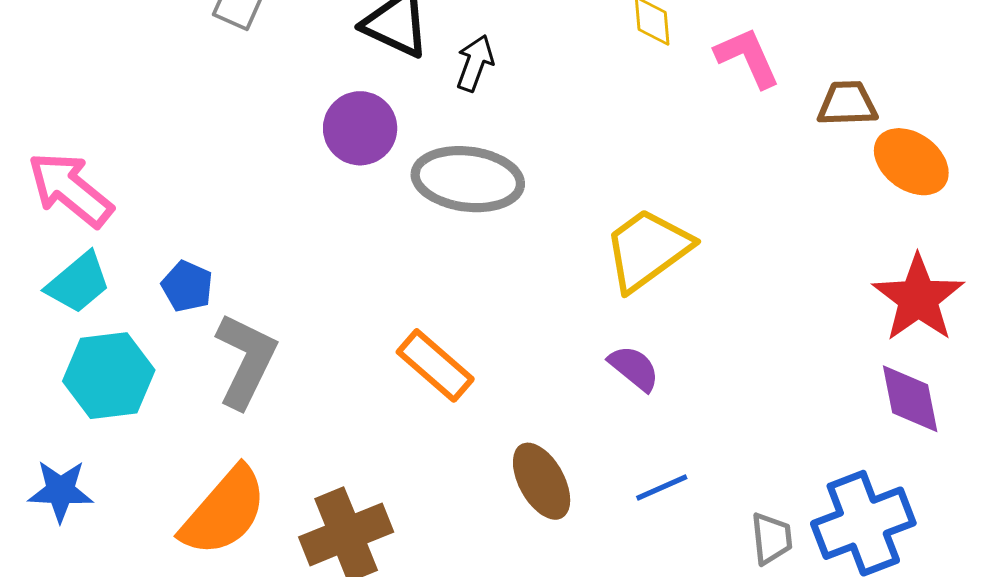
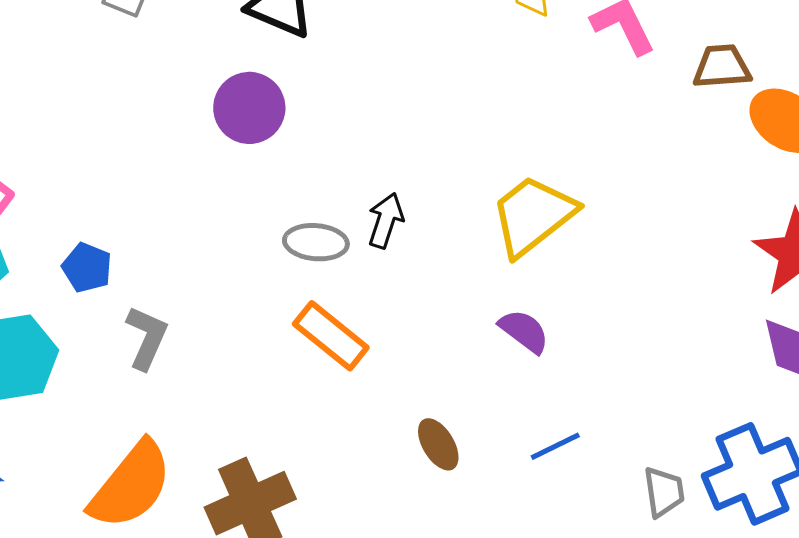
black arrow: (475, 63) -> (386, 220), moved
gray ellipse: (468, 179) -> (316, 242), moved, size x0.6
gray L-shape: (246, 360) -> (147, 338), size x0.7
brown ellipse: (542, 481) -> (438, 444), size x0.7

